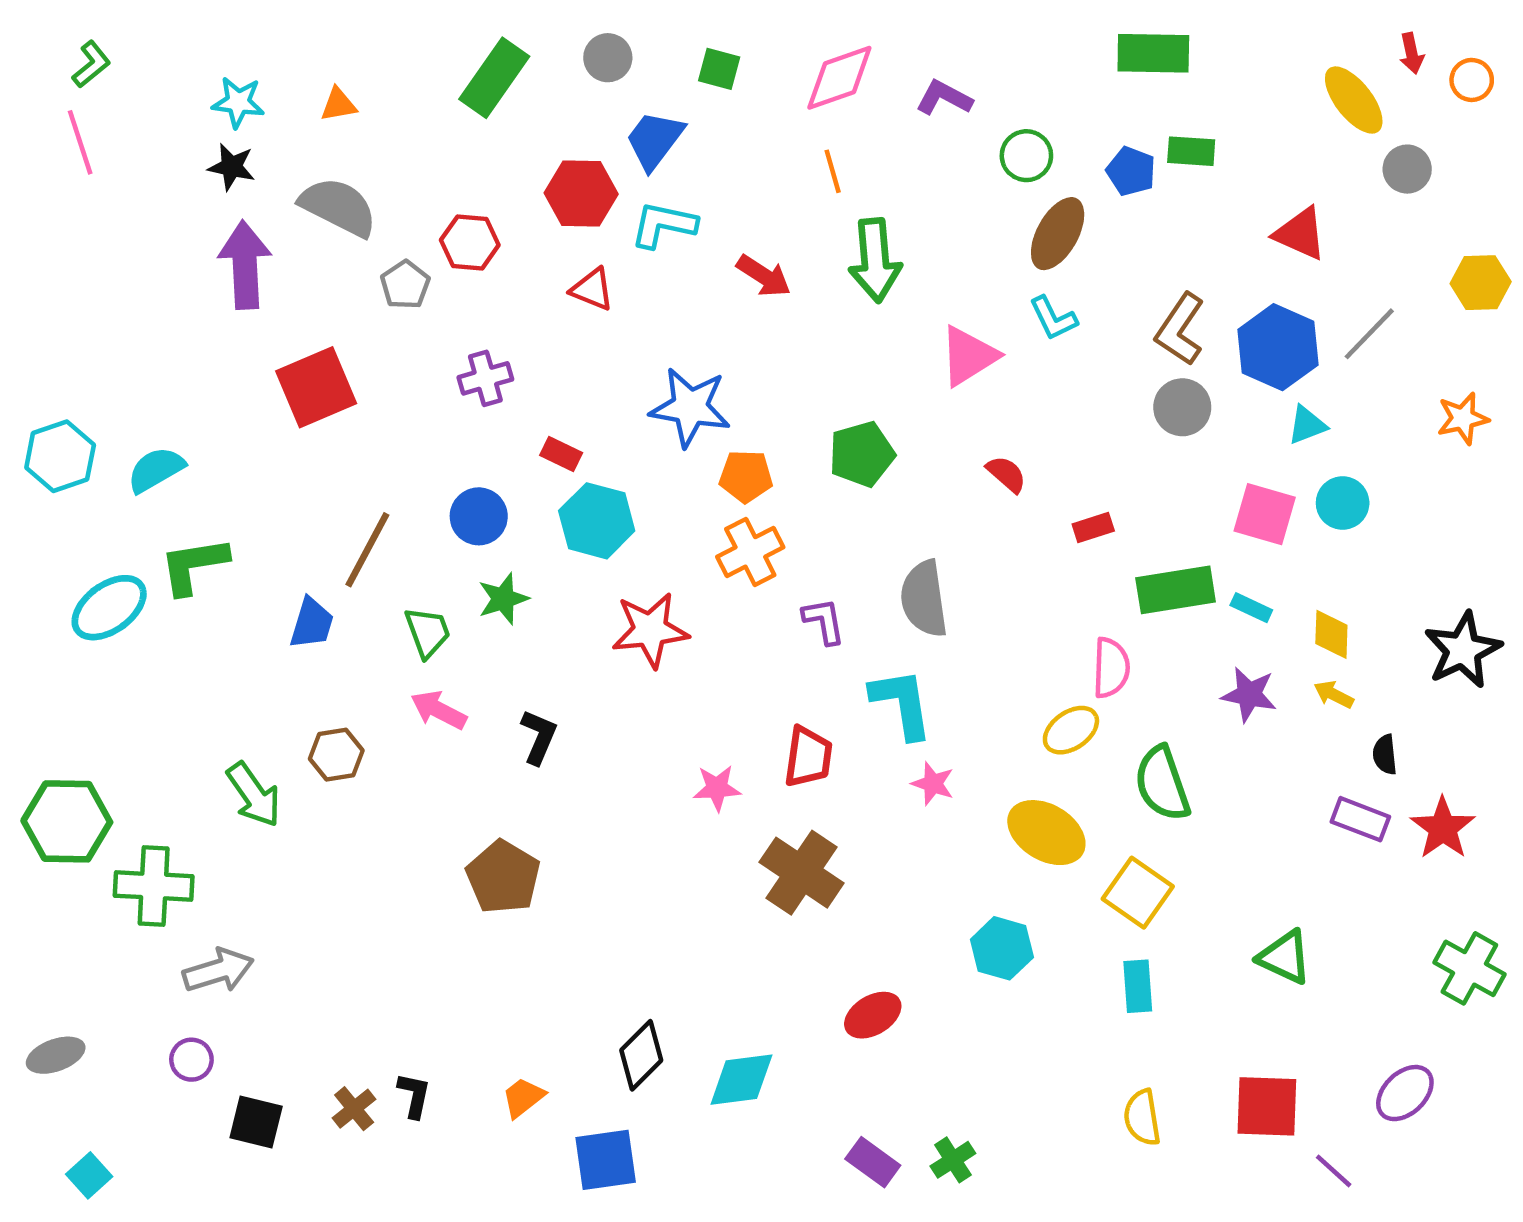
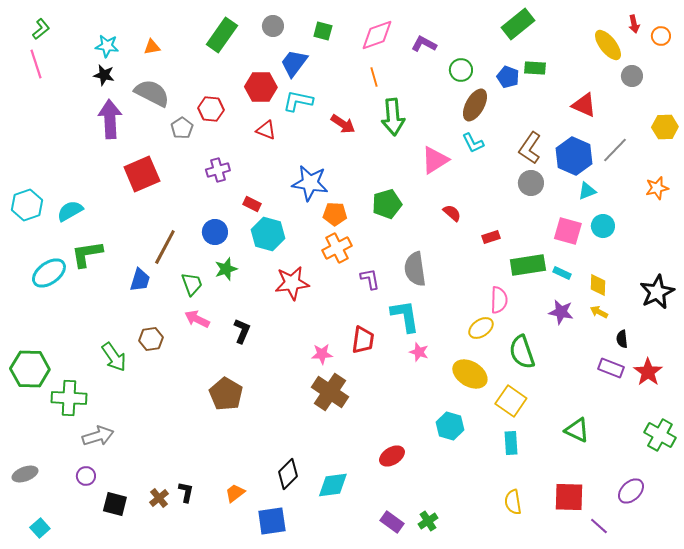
green rectangle: (1153, 53) -> (518, 24), turned -40
brown cross: (802, 873) -> (330, 392), moved

